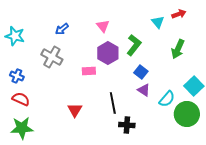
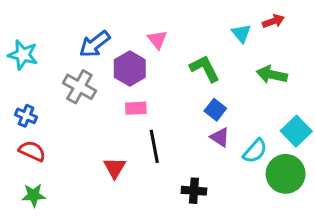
blue arrow: (62, 29) -> (95, 44), size x1.5
green L-shape: (134, 45) -> (205, 69), turned -65
green arrow: (178, 49) -> (272, 75), turned 78
purple hexagon: (108, 53) -> (130, 69), moved
black line: (113, 103) -> (154, 146), moved
green star: (22, 128) -> (34, 195), size x0.7

